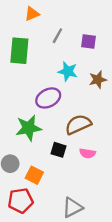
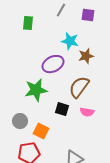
green rectangle: (19, 51) -> (28, 23), size x0.6
brown star: (98, 80) -> (86, 56), moved
brown semicircle: (78, 124) -> (79, 87), turned -30

